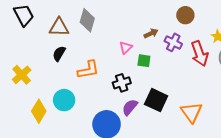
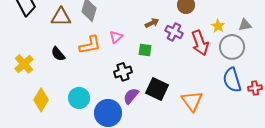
pink triangle: (126, 48) -> (116, 37), moved
black semicircle: (59, 54) -> (58, 54), moved, turned -70
orange L-shape: (88, 70) -> (90, 45), moved
cyan circle: (64, 100) -> (79, 98), moved

